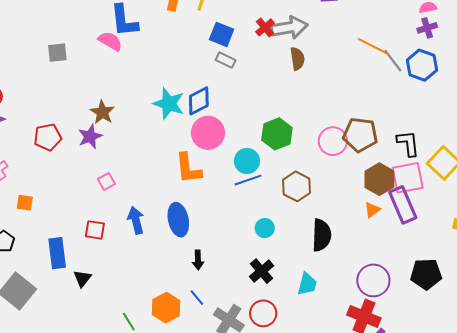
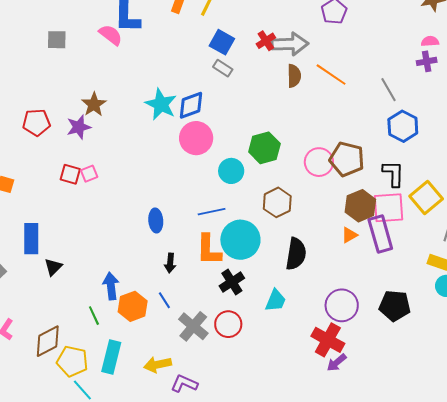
orange line: (373, 47) -> (331, 75), moved
blue hexagon: (422, 65) -> (403, 126), moved
orange L-shape: (188, 168) -> (209, 250), moved
blue line: (248, 180) -> (212, 212), moved
blue arrow: (136, 220) -> (111, 286), moved
blue ellipse: (178, 220) -> (156, 220), size x0.7
cyan circle: (265, 228) -> (240, 240), size x2.0
red square: (95, 230) -> (70, 174), moved

